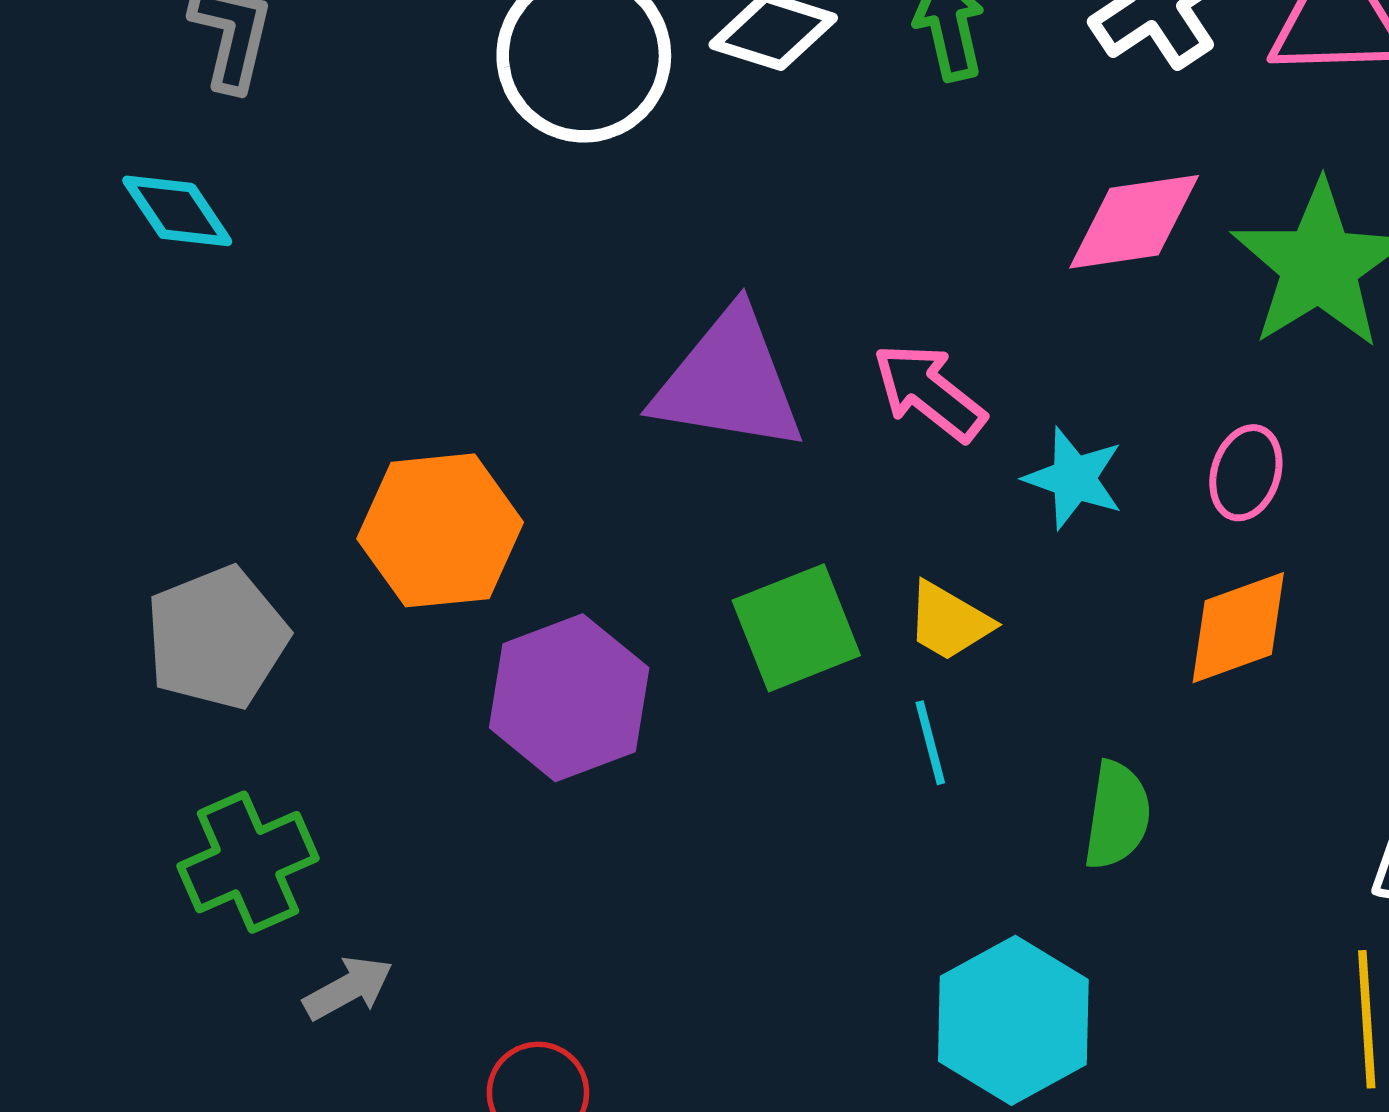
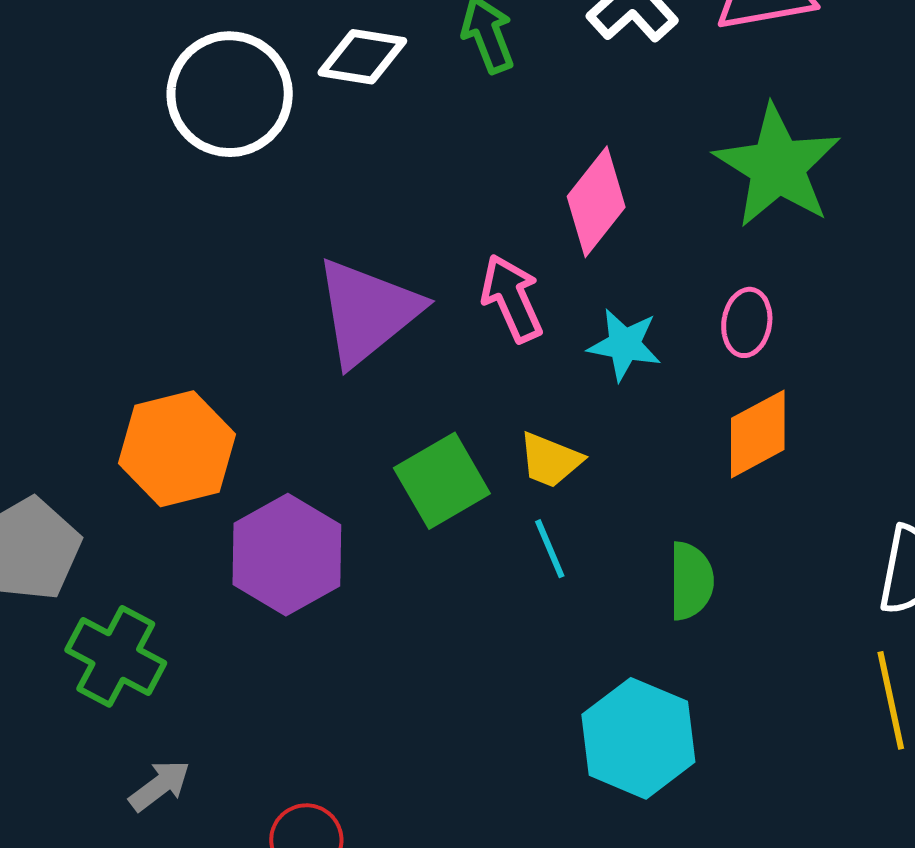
pink diamond: (1134, 222) -> (596, 202), moved, turned -35
purple triangle: (729, 381) -> (368, 312), turned -40
pink arrow: (929, 392) -> (512, 298), turned 36
green cross: (248, 862) -> (116, 656), moved, turned -30

